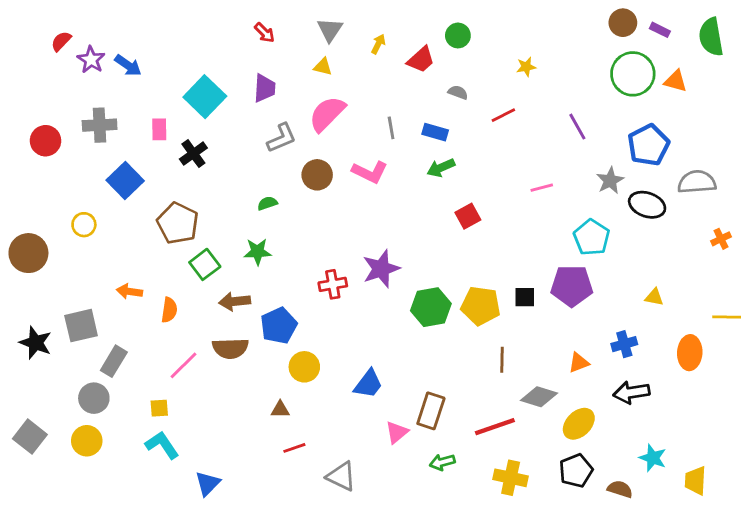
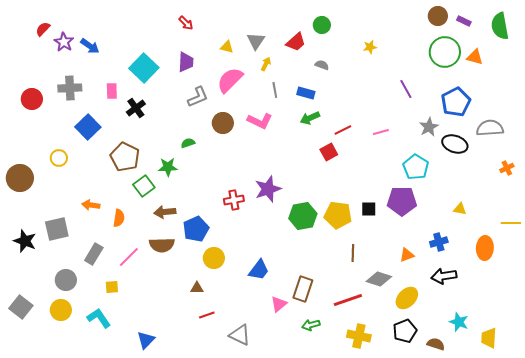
gray triangle: (330, 30) -> (256, 41), moved
yellow arrow: (378, 44) -> (266, 64), moved
red line: (503, 115) -> (343, 130), moved
green star: (257, 252) -> (168, 167), moved
gray rectangle: (114, 361) -> (94, 254), moved
cyan L-shape: (162, 445) -> (99, 318), moved

